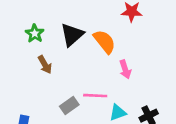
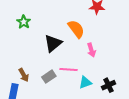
black triangle: (72, 35) -> (53, 43), moved
brown arrow: (45, 65) -> (24, 75), moved

